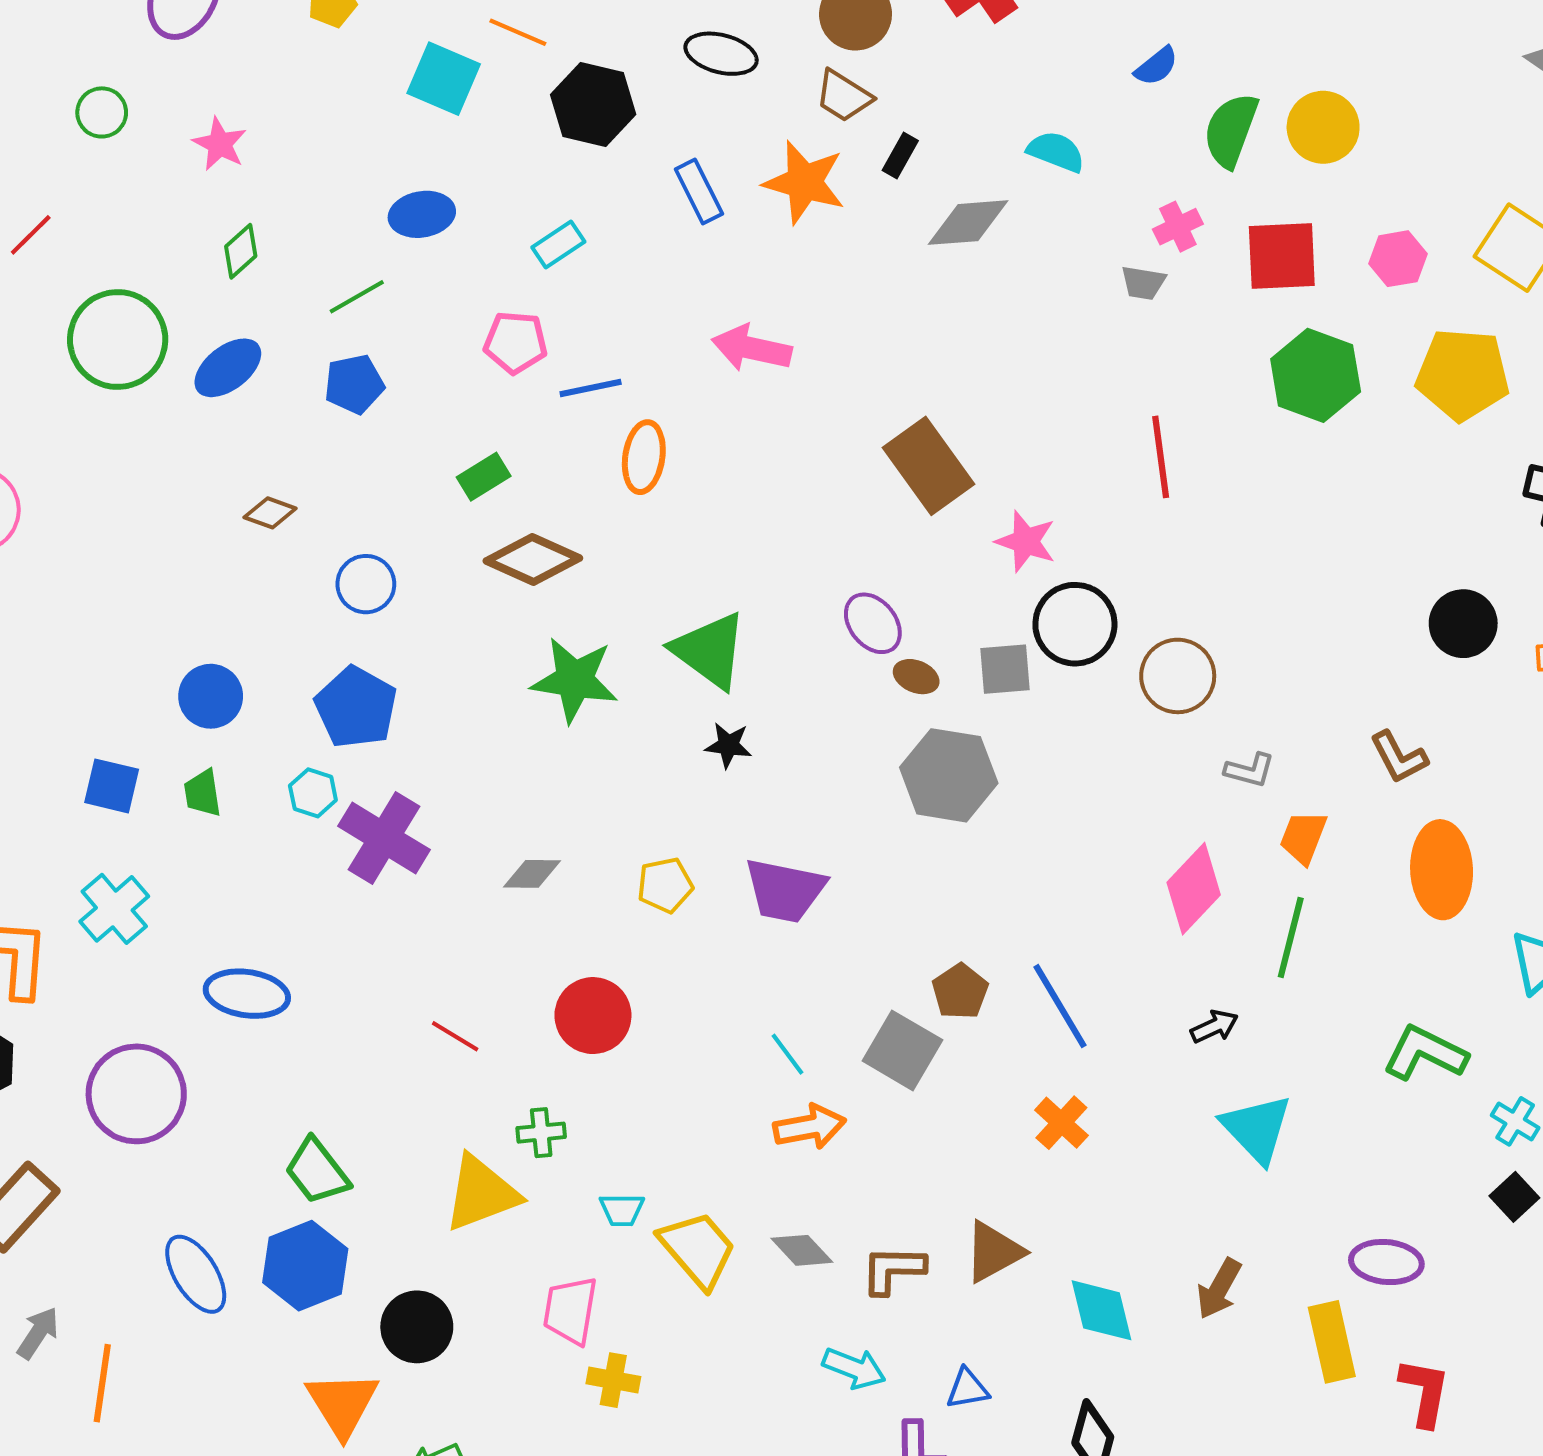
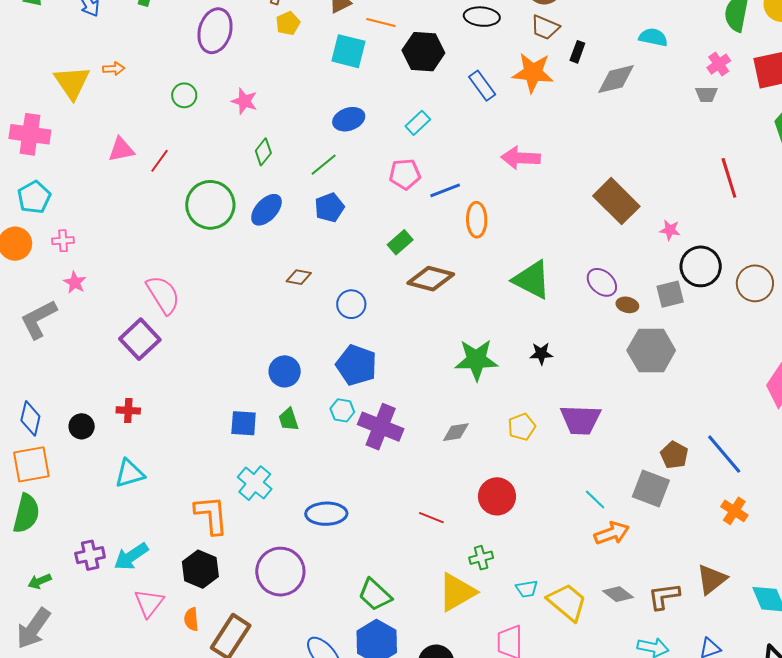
pink star: (1026, 541) -> (670, 230), size x0.7
green triangle: (710, 651) -> (532, 280), moved
green star: (575, 680) -> (476, 360), moved

